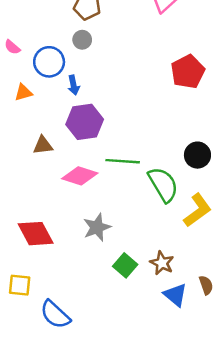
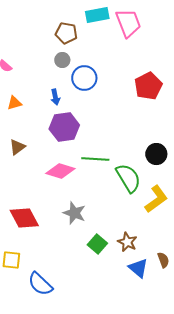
blue circle: (49, 62) -> (84, 78), moved
brown triangle: (43, 145) -> (17, 147), moved, turned -30
gray star: (97, 227) -> (74, 213), turned -30

